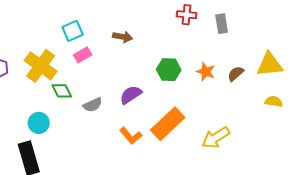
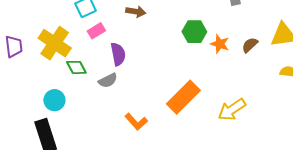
green hexagon: (169, 70) -> (194, 32), moved
purple semicircle: (131, 95) -> (118, 54), moved, turned 115
orange L-shape: (131, 136) -> (136, 122), moved

